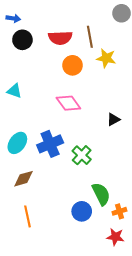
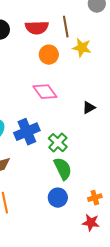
green semicircle: (101, 194) -> (63, 169), moved

